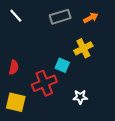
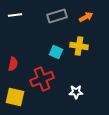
white line: (16, 16) -> (15, 15), turned -56
yellow cross: (83, 48) -> (79, 46), turned 36
cyan square: (62, 65) -> (56, 52), moved

